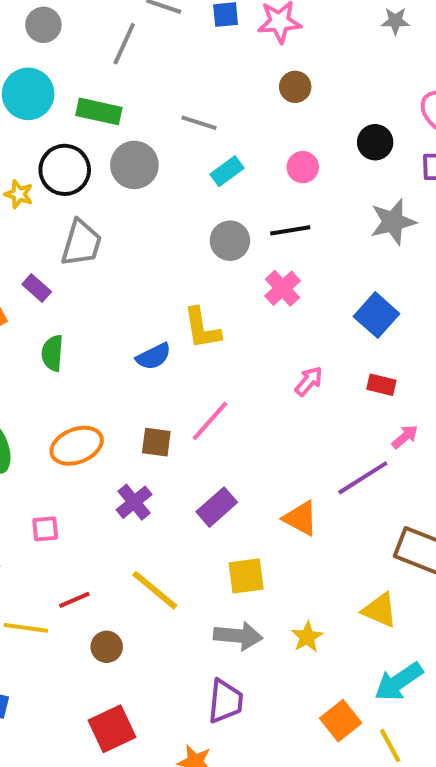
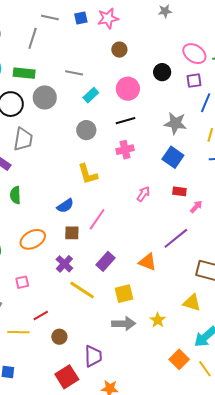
pink circle: (303, 167) -> (128, 89), size x1.5
gray star: (393, 222) -> (175, 123), moved, turned 30
gray circle: (230, 241) -> (86, 130), moved
pink cross: (283, 288) -> (125, 150), turned 36
blue semicircle: (154, 356) -> (65, 206), moved
pink arrow: (405, 437) -> (196, 207), moved
yellow line: (155, 590) -> (82, 290), moved
purple trapezoid: (225, 701) -> (93, 356), moved

